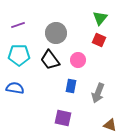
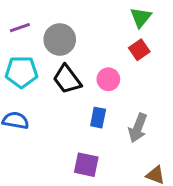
gray circle: (56, 33) -> (60, 39), moved
red square: (99, 40) -> (139, 50), turned 32

